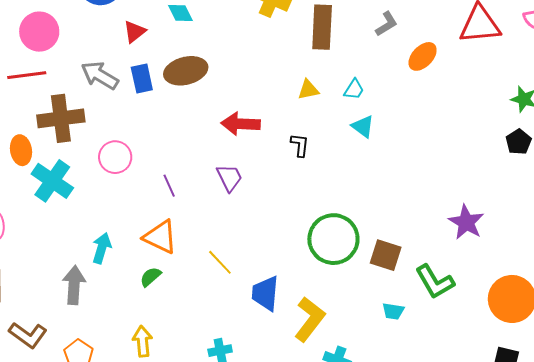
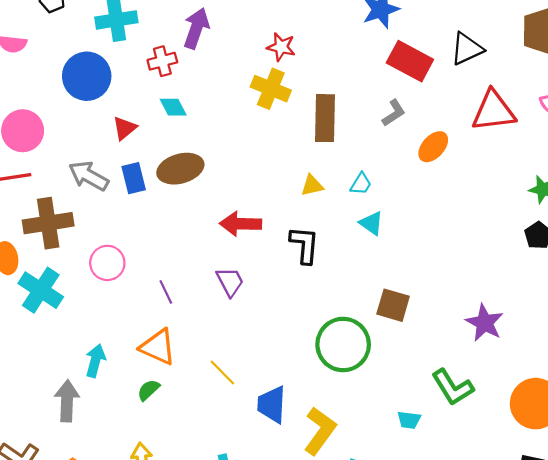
black L-shape: (300, 145) -> (305, 245), size x1.5
brown square: (386, 255) -> (393, 305), moved

